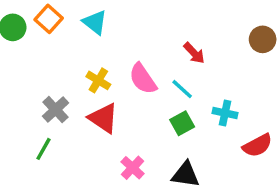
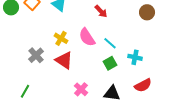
brown circle: (263, 39) -> (147, 12), moved
red arrow: (194, 53) -> (101, 11), moved
red semicircle: (257, 145) -> (143, 85), moved
green line: (44, 149) -> (25, 91), moved

